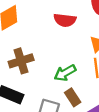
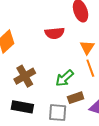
brown rectangle: (73, 97) -> (76, 98), turned -63

